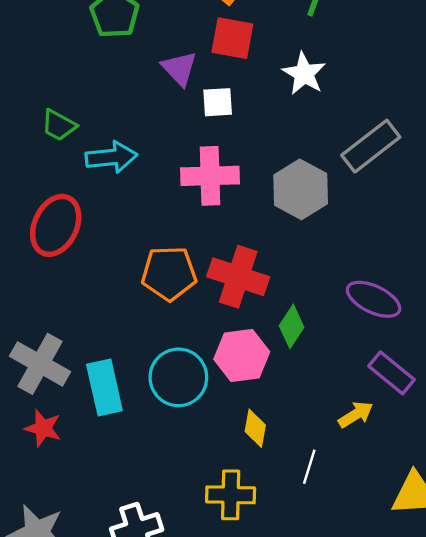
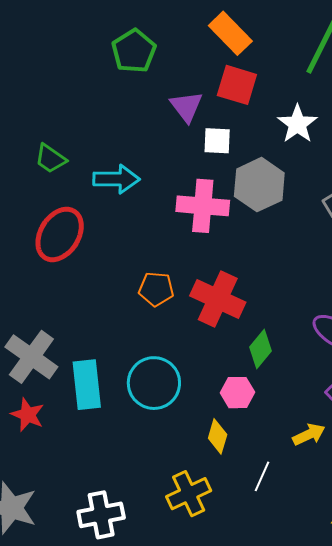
green trapezoid: (59, 125) -> (51, 159), moved
gray hexagon: (301, 189) -> (259, 185), moved
orange pentagon: (169, 273) -> (156, 289), size x0.7
pink hexagon: (242, 355) -> (238, 393), moved, size x0.7
yellow cross: (231, 495) -> (189, 494), turned -33

